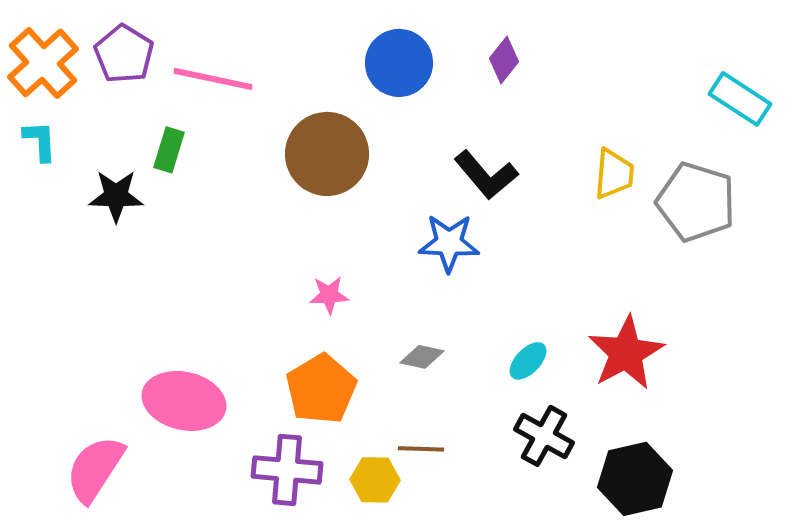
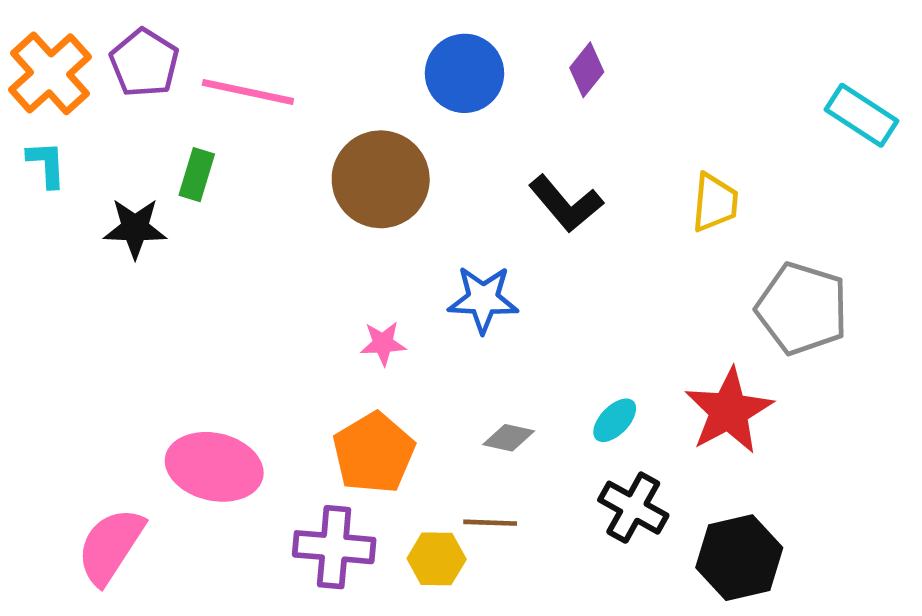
gray pentagon: (696, 202) -> (802, 309), moved
blue star: (449, 243) -> (483, 299), moved
gray diamond: (422, 357) -> (509, 438), moved

